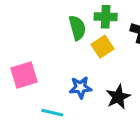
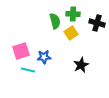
blue star: (80, 87) -> (44, 57), moved
cyan line: (52, 113) -> (28, 70), moved

